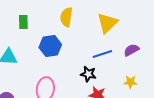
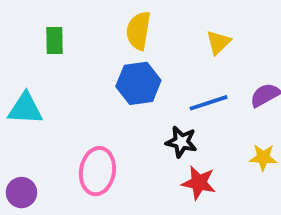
yellow triangle: (107, 23) -> (218, 42), size x0.6
blue hexagon: (50, 46) -> (138, 83), moved

